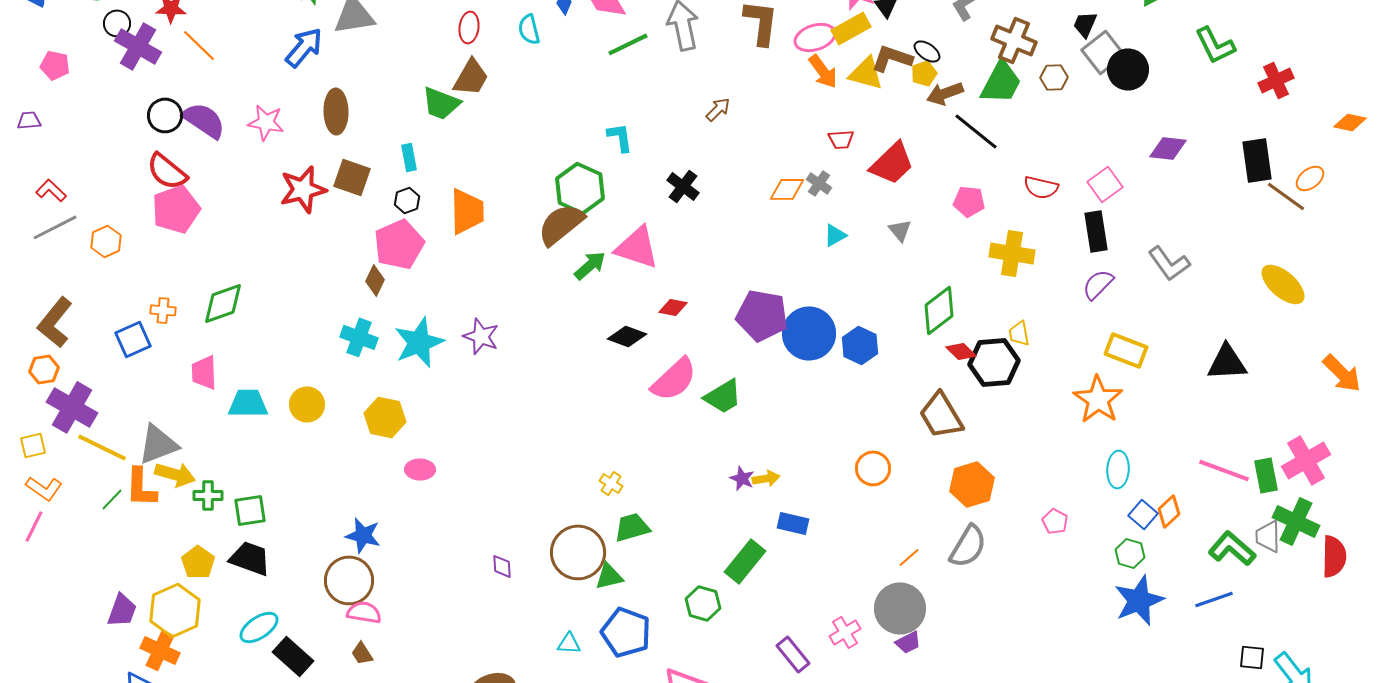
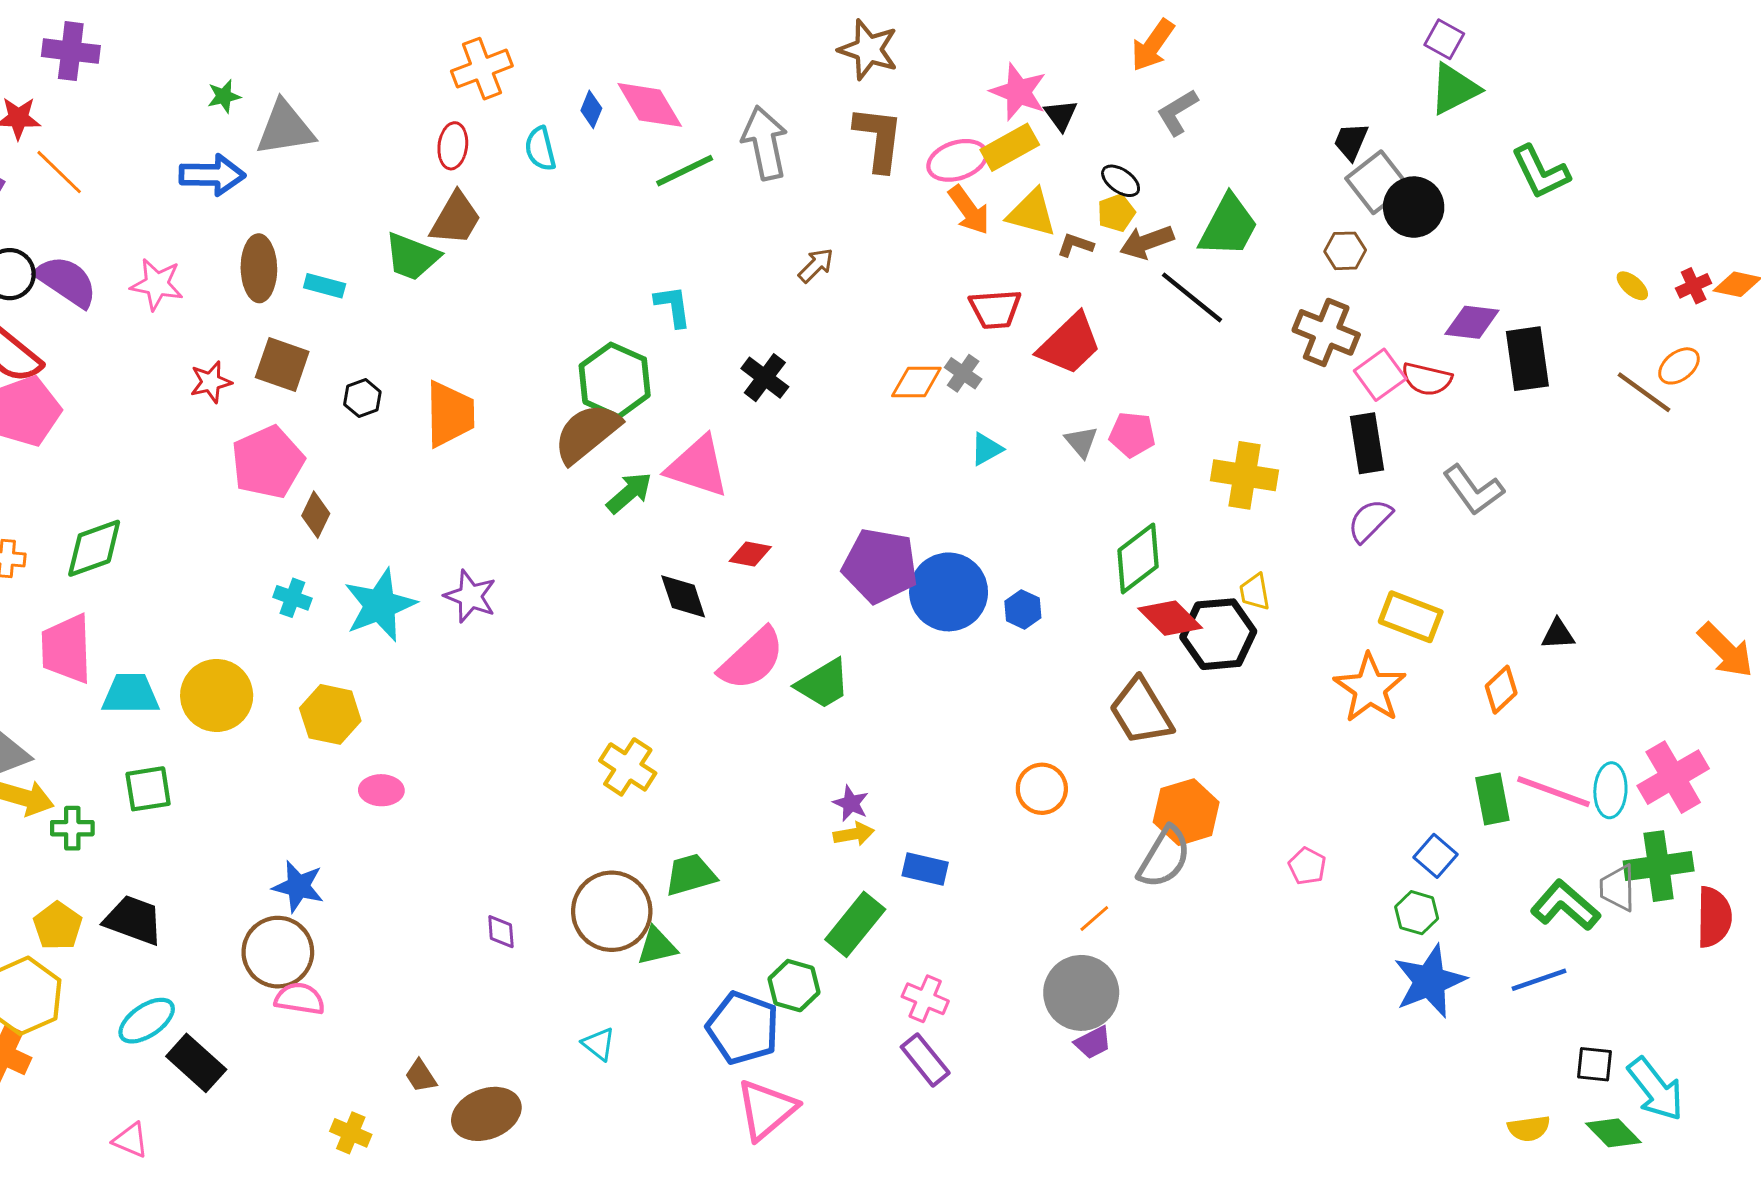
brown cross: (1014, 40) -> (1326, 332), moved
blue arrow: (304, 47) -> (212, 175), turned 51
brown L-shape: (892, 58) -> (1075, 245), moved, size x0.6
brown hexagon: (1054, 77) -> (1345, 251), moved
red cross: (1276, 80) -> (1694, 286), moved, size x0.7
red trapezoid: (841, 139) -> (995, 309), size x1.4
cyan rectangle: (409, 157) -> (325, 286), moved, turned -64
black rectangle: (1257, 160) -> (1527, 359), moved
red semicircle: (1041, 187) -> (1427, 379), moved
red star: (303, 189) -> (211, 382), size x0.6
pink pentagon: (969, 201) -> (1132, 434), moved
pink pentagon: (399, 244) -> (268, 462), moved
yellow ellipse: (1283, 284) -> (1632, 286), moved, size x0.5
black diamond: (627, 336) -> (683, 596), turned 51
cyan cross: (359, 337) -> (292, 598), size x0.7
blue hexagon: (860, 345) -> (1023, 609), size x0.7
red diamond: (961, 351) -> (1170, 618), size x1.4
black triangle: (1227, 362) -> (1558, 634), size x0.6
pink trapezoid: (204, 372) -> (66, 649), size x1.4
yellow circle: (307, 404) -> (217, 695), size x1.4
cyan ellipse: (1118, 469) -> (1610, 790), moved
green rectangle: (1266, 475) -> (1492, 799), moved
yellow arrow: (766, 478) -> (854, 834), moved
yellow cross: (611, 483) -> (628, 767), moved, size x1.6
green square: (250, 510) -> (148, 789), moved
orange diamond: (1169, 511) -> (1501, 690), moved
green cross: (1296, 521) -> (1659, 866), turned -33
gray semicircle: (968, 546) -> (1164, 857), moved
blue pentagon: (626, 632) -> (743, 1028), moved
pink cross: (845, 632) -> (925, 999), moved, turned -36
cyan triangle: (569, 643) -> (599, 1044), turned 35
brown trapezoid: (362, 653) -> (421, 1076), moved

